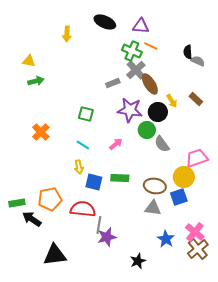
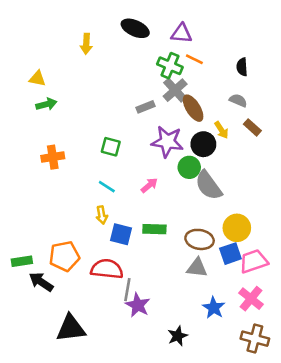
gray semicircle: (198, 61) -> (238, 100), moved
orange cross: (41, 132) -> (53, 157), moved, turned 36
gray semicircle: (162, 144) -> (209, 185), size x1.4
pink trapezoid: (197, 158) -> (254, 261), moved
purple star: (107, 237) -> (138, 305), turned -30
brown cross: (198, 249) -> (255, 339), moved, turned -35

